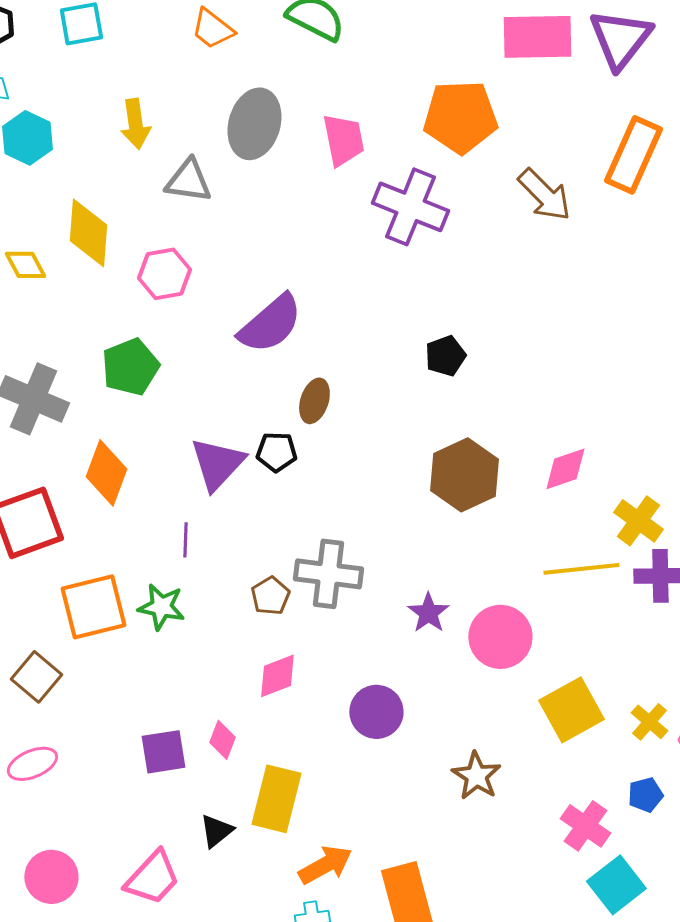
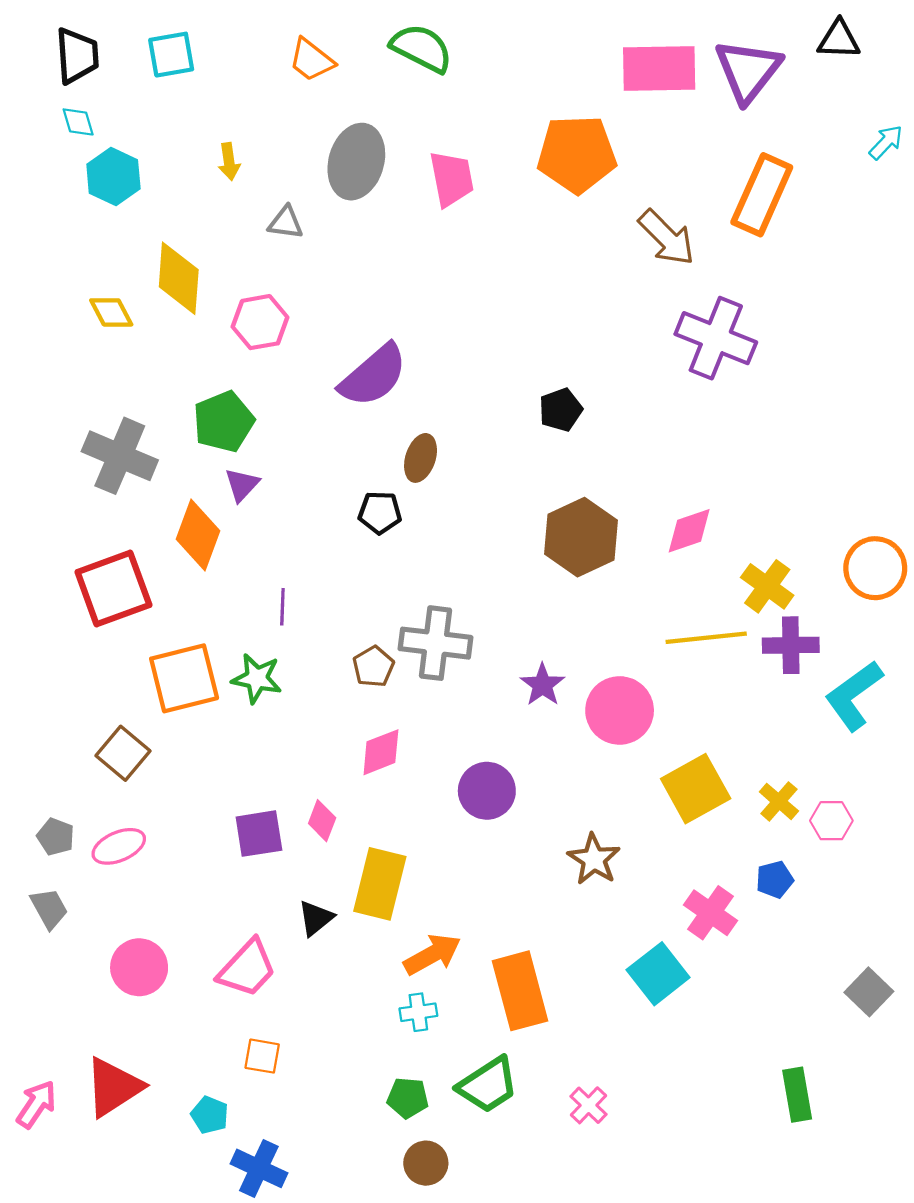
yellow arrow: (135, 124) -> (229, 162), size x0.7
gray triangle: (188, 181) -> (286, 223), size x0.7
purple cross: (410, 207) -> (716, 338), moved
purple triangle: (217, 464) -> (242, 485), moved, size x0.6
cyan square: (616, 885) -> (658, 974), moved

